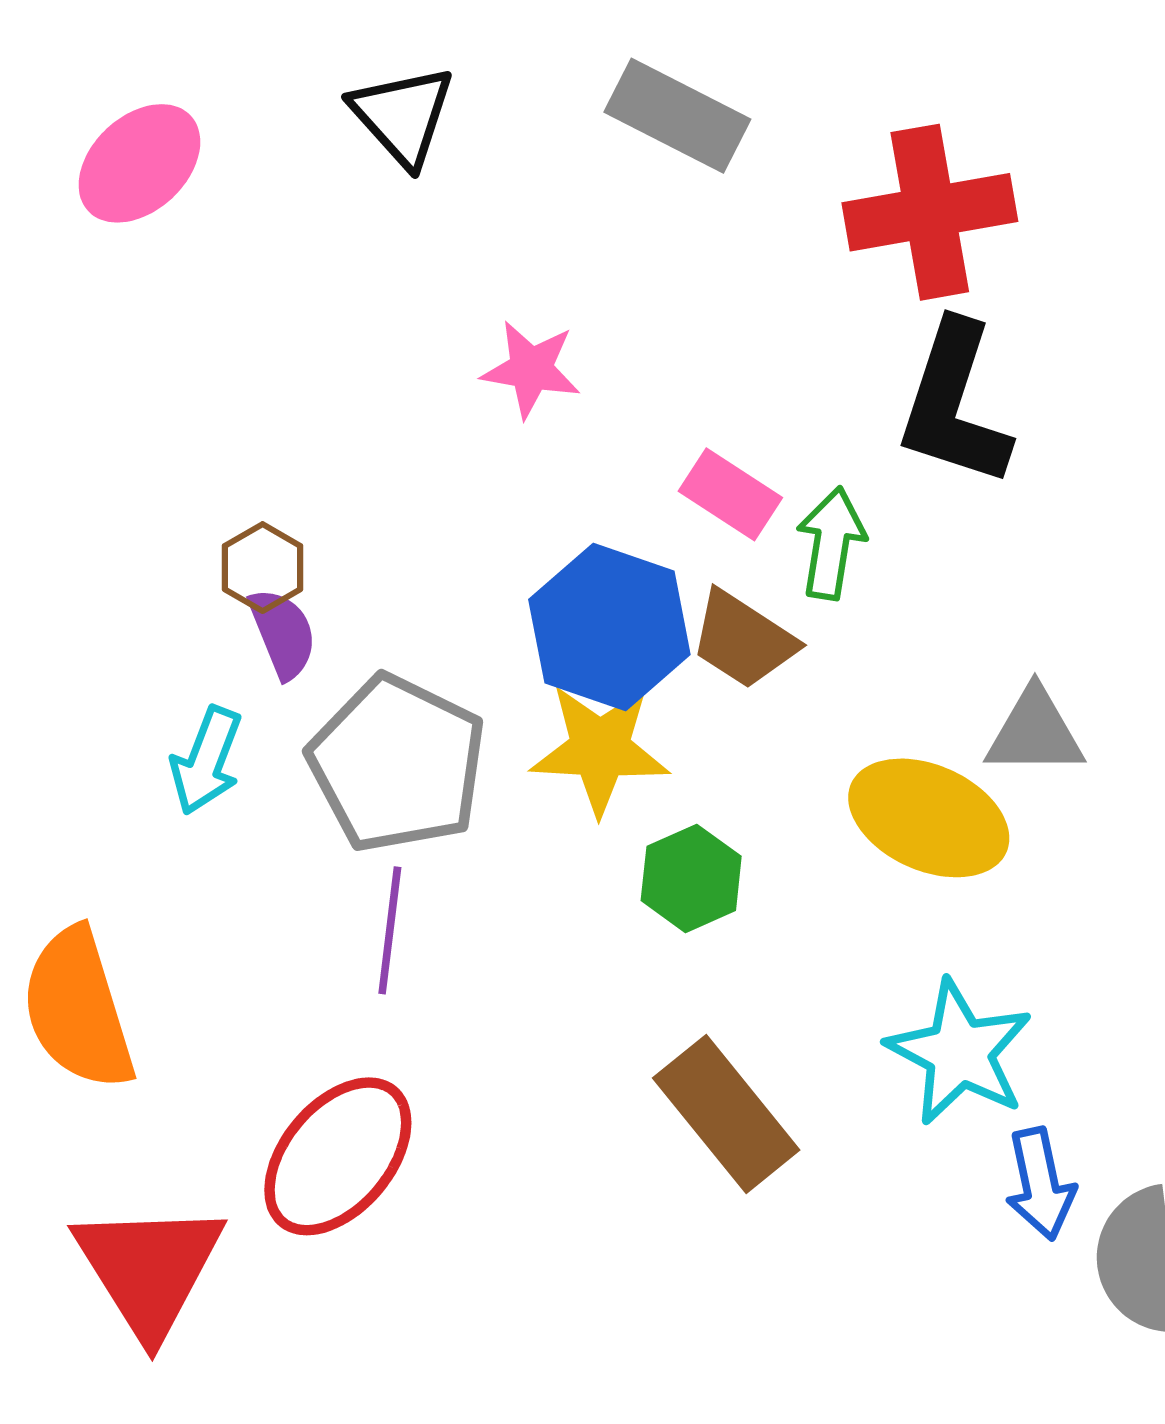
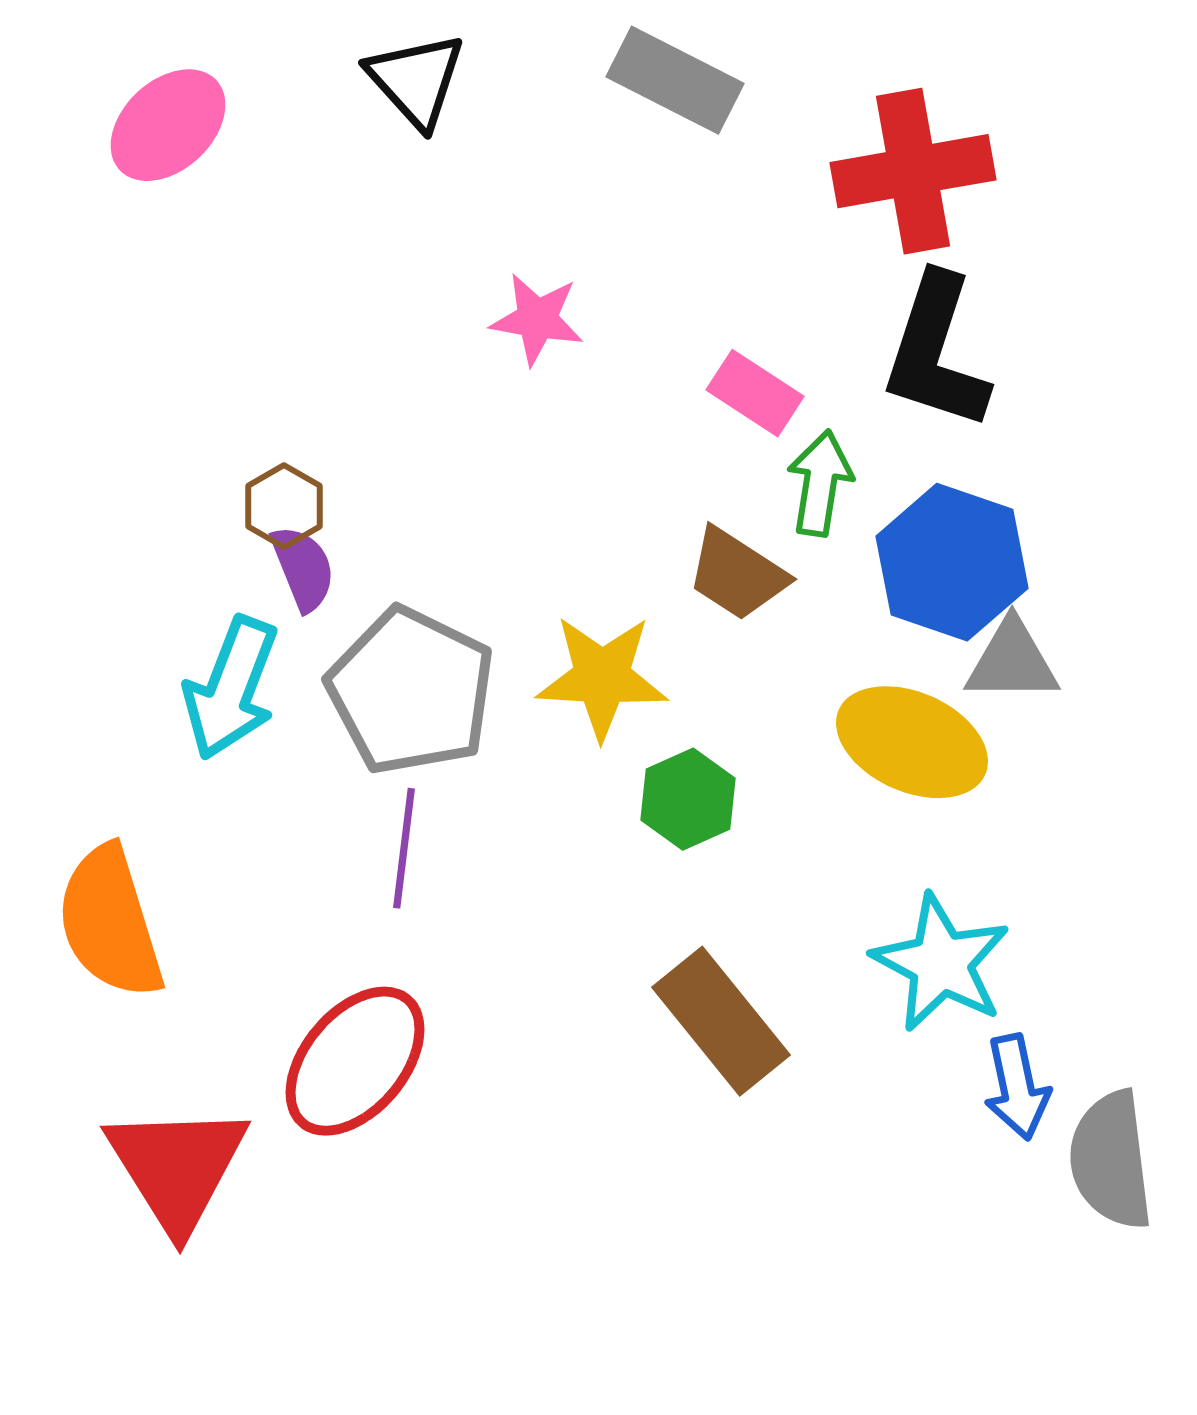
pink rectangle: (730, 494) -> (755, 393), moved
blue hexagon: (609, 627) -> (952, 562), moved
cyan arrow: (206, 761) -> (231, 688), size x1.4

